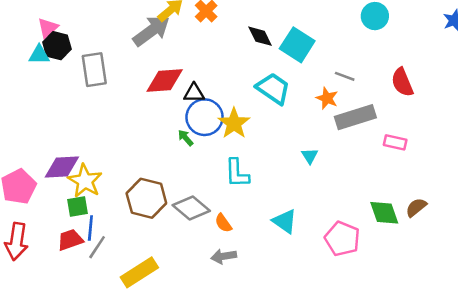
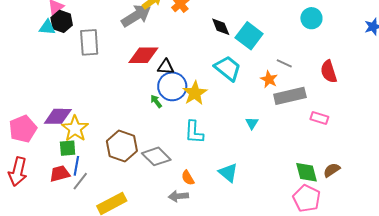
orange semicircle: (223, 223) -> (188, 178), moved
pink pentagon: (342, 239) -> (307, 198), moved

